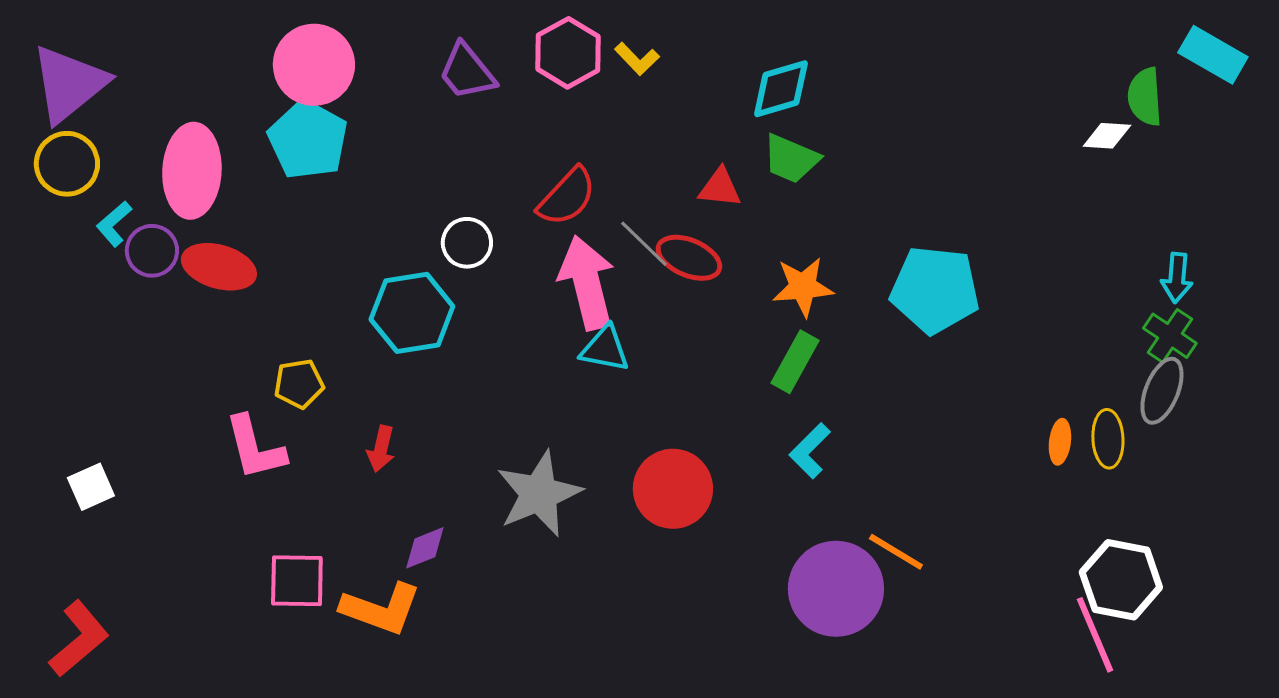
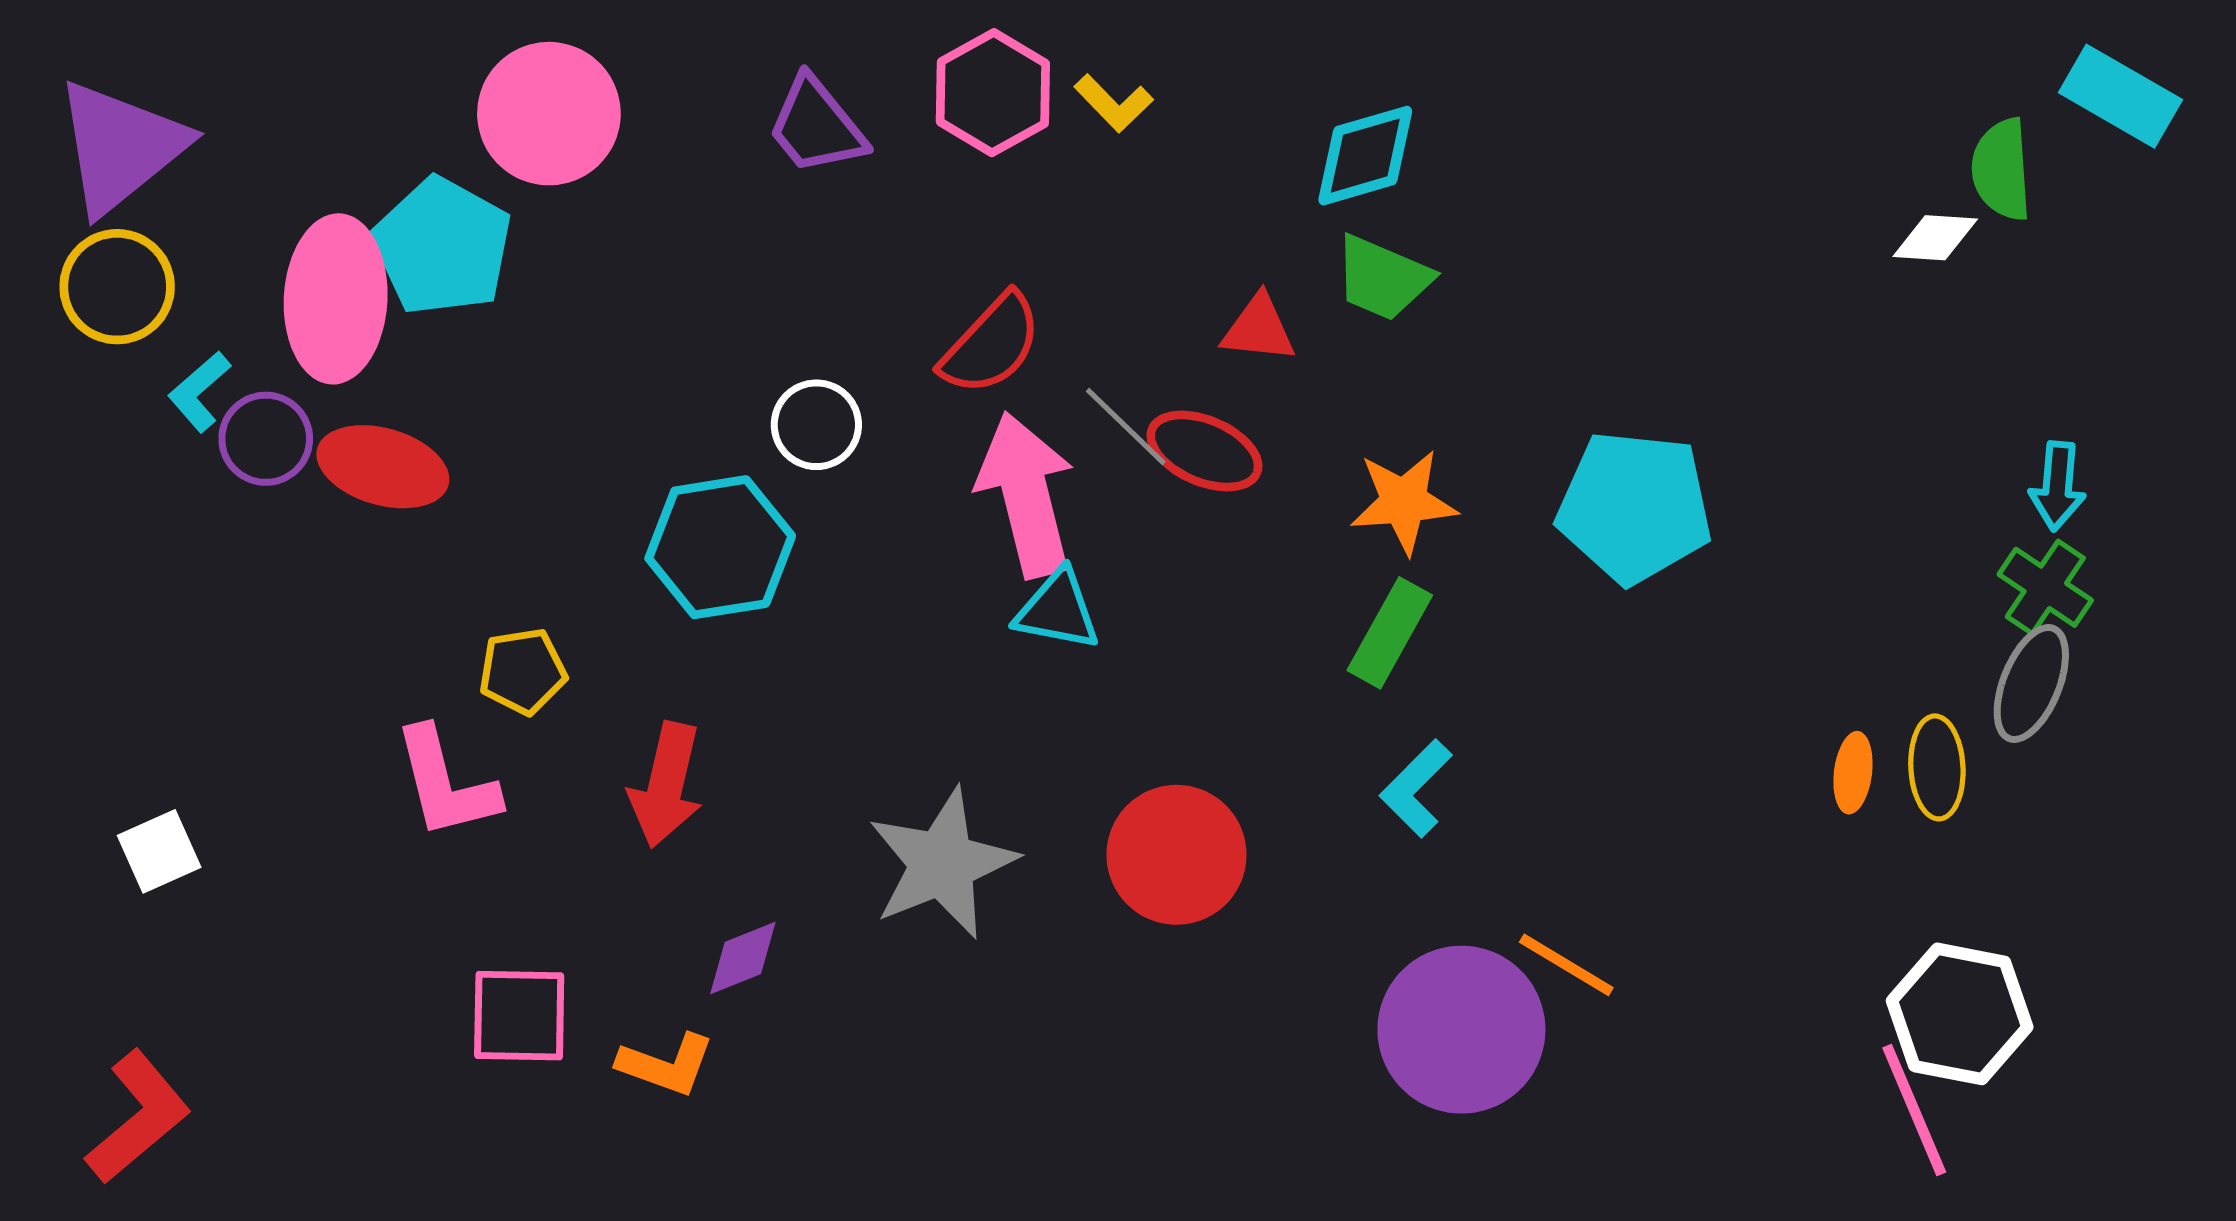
cyan pentagon: (308, 140) -> (442, 246), moved
red arrow: (381, 449) -> (666, 785), size x1.5
orange L-shape: (381, 609) -> (666, 1065), size x0.7

